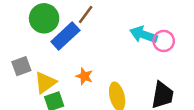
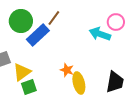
pink circle: (164, 41) -> (116, 22), moved
orange star: (84, 76) -> (67, 70), moved

